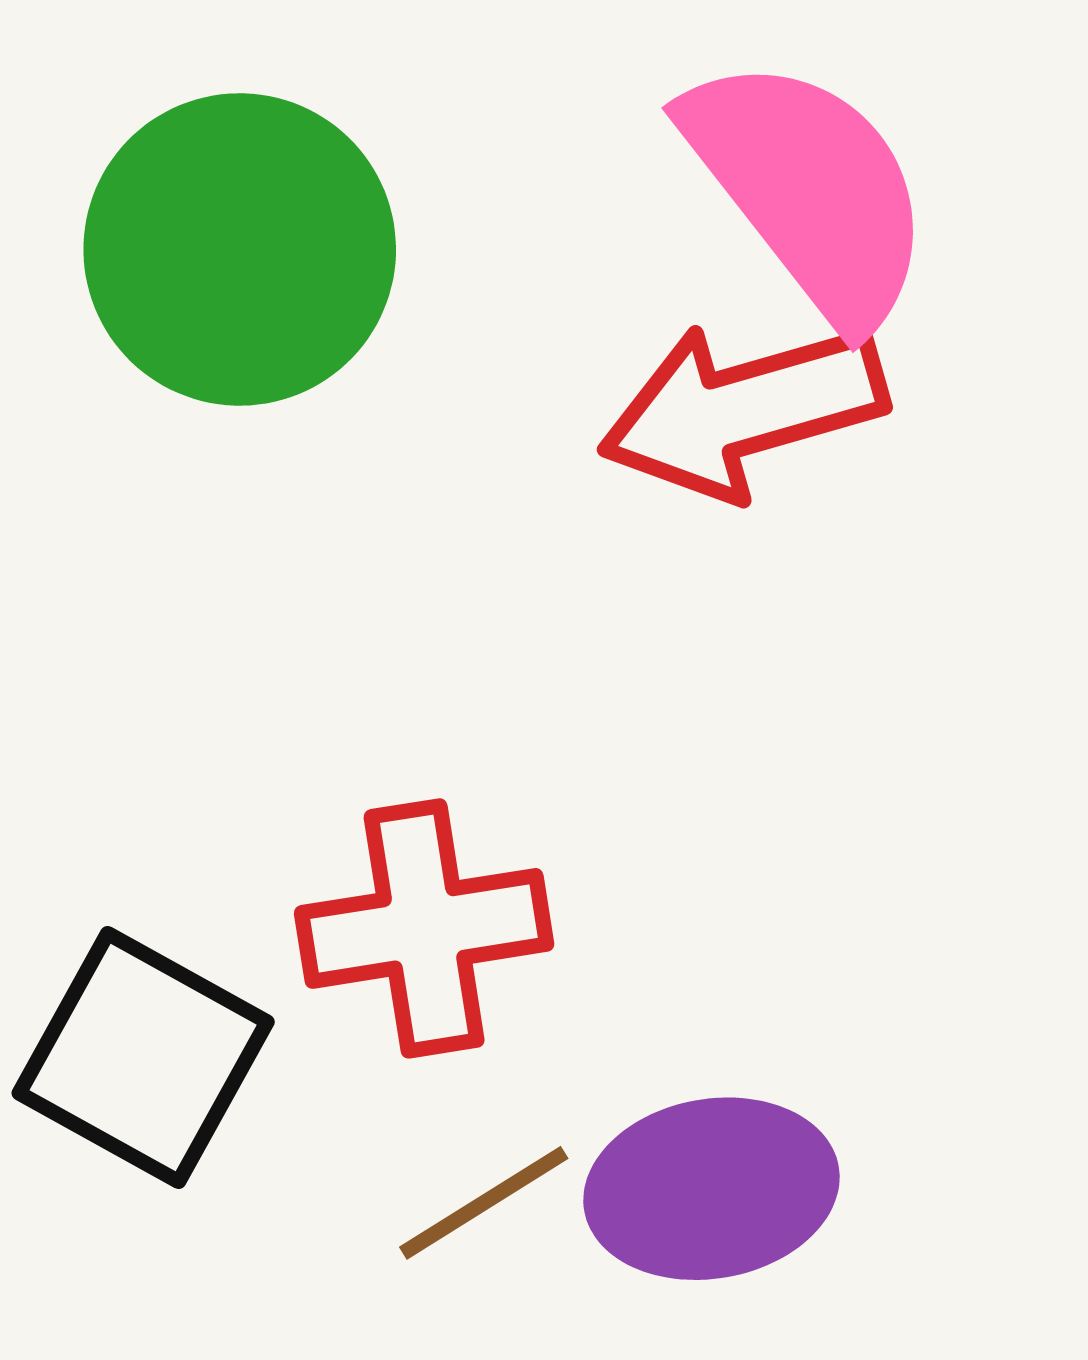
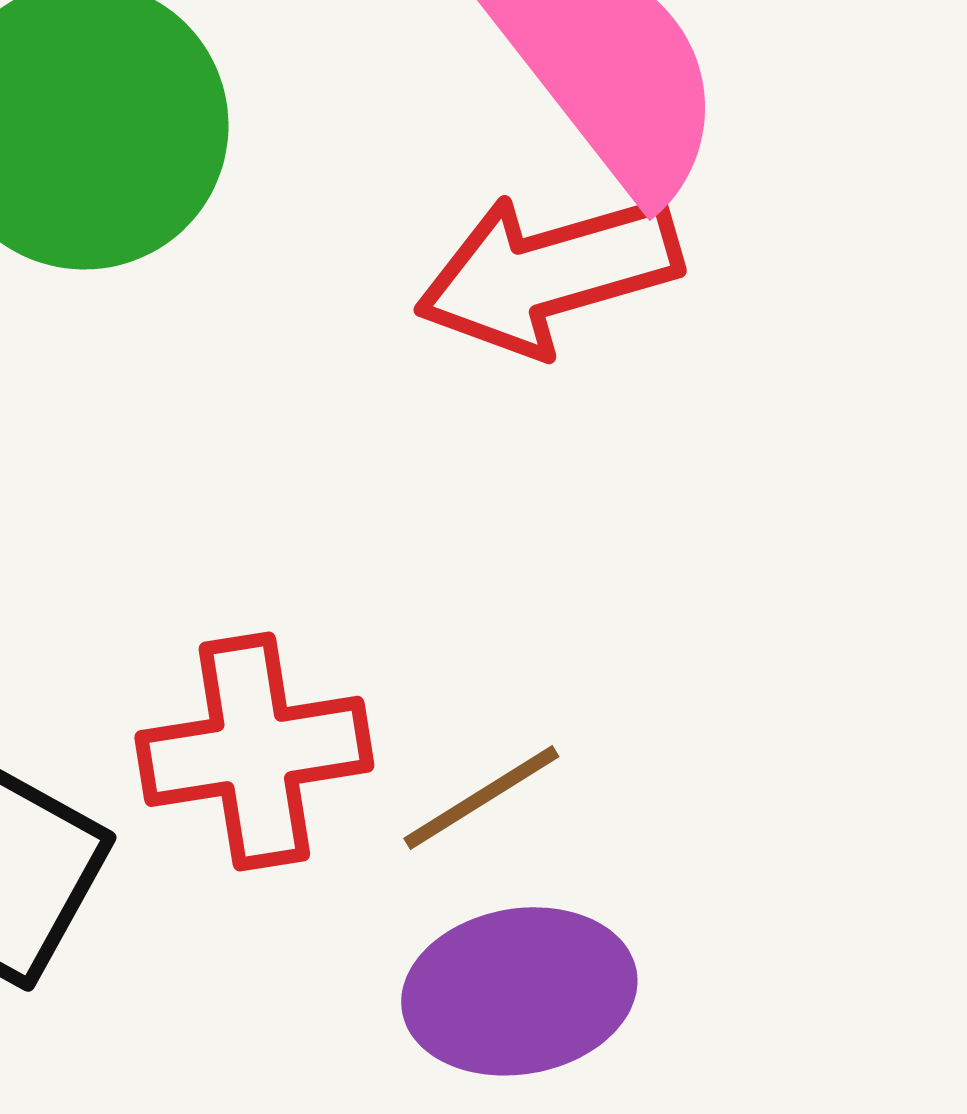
brown line: (484, 1203) -> (481, 797), moved

